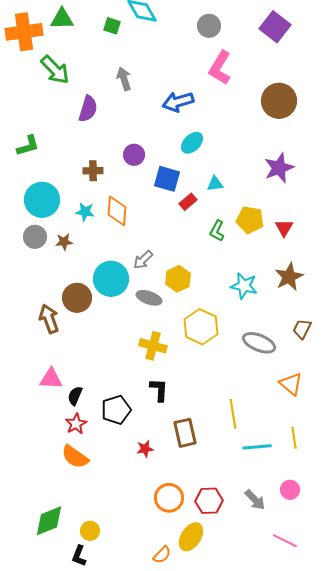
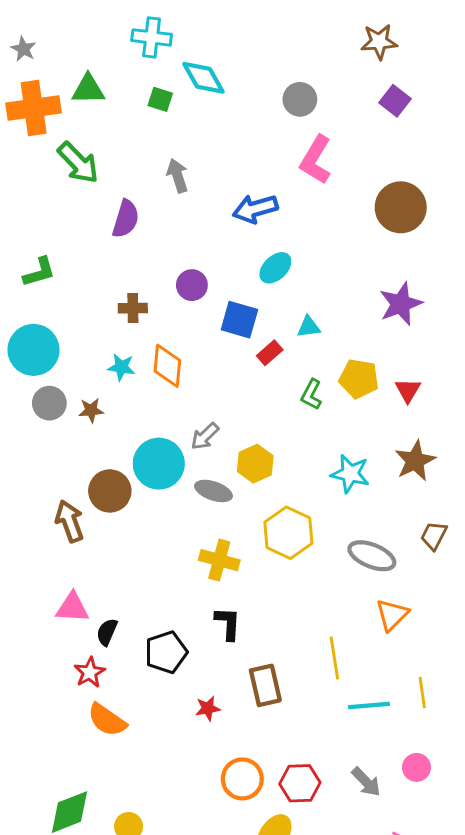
purple square: (275, 27) -> (395, 101), size x0.7
cyan circle: (42, 200) -> (34, 350), moved
orange triangle: (291, 384) -> (392, 615), moved, turned 35
red star: (76, 424) -> (90, 672), moved

